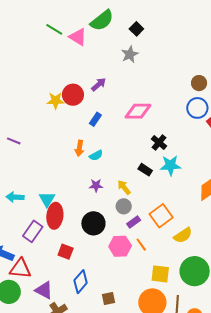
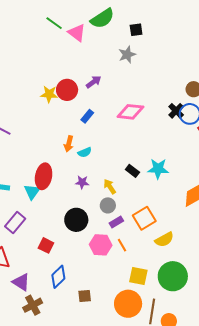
black square: (136, 29) -> (136, 30), turned 32
black cross: (159, 143) -> (176, 111), moved
red ellipse: (55, 216) -> (44, 176), moved

